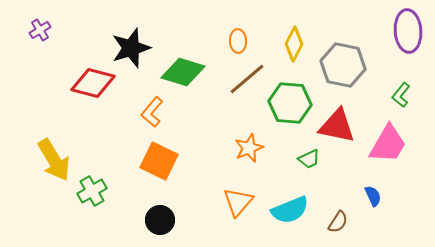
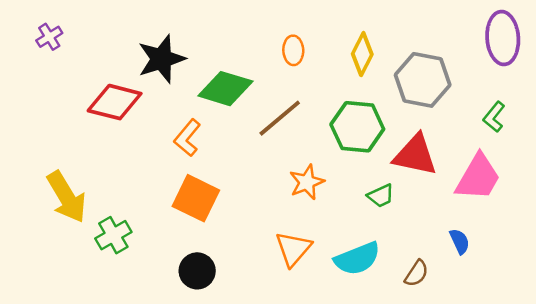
brown line: (247, 79) -> (280, 118), moved

